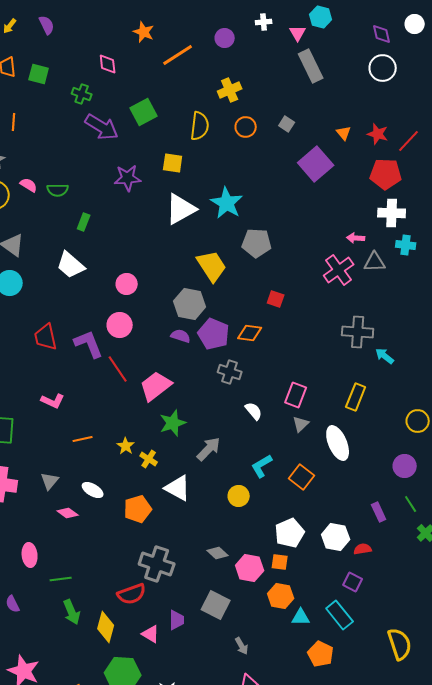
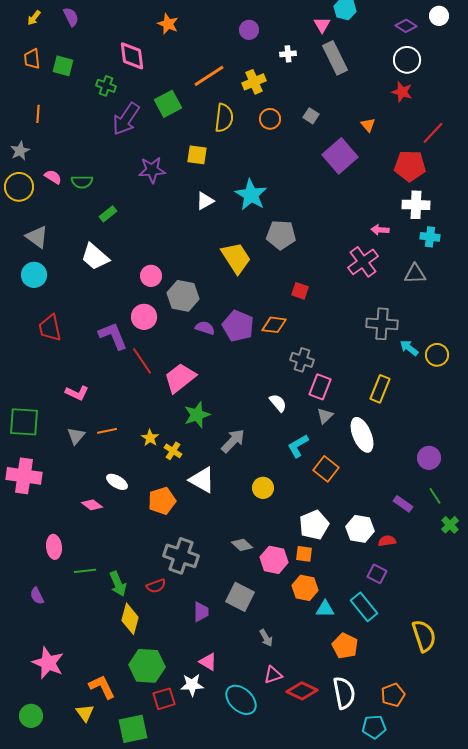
white cross: (264, 22) -> (288, 54), moved
purple diamond: (382, 34) -> (406, 26), turned -45
orange line: (178, 55) -> (209, 76), moved
pink diamond: (108, 64) -> (132, 56), size x1.4
purple arrow: (102, 127) -> (126, 119), turned 92
red star: (378, 134) -> (402, 92), moved
white triangle: (181, 209) -> (205, 201), size x0.6
green rectangle: (84, 222) -> (108, 214), turned 30
gray triangle: (375, 262) -> (415, 274), moved
gray hexagon: (190, 304) -> (183, 296), moved
red trapezoid: (46, 337) -> (50, 328), moved
gray cross: (230, 372) -> (302, 360), moved
yellow circle: (418, 421) -> (437, 355), moved
cyan L-shape: (262, 466) -> (298, 446), moved
gray triangle: (50, 481) -> (76, 436), moved
purple rectangle: (379, 512) -> (403, 504), turned -30
red semicircle: (132, 594) -> (156, 586), size x0.7
green arrow: (72, 612) -> (118, 584), moved
pink triangle: (151, 634) -> (208, 662), moved

